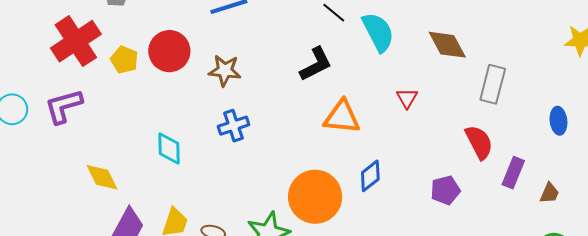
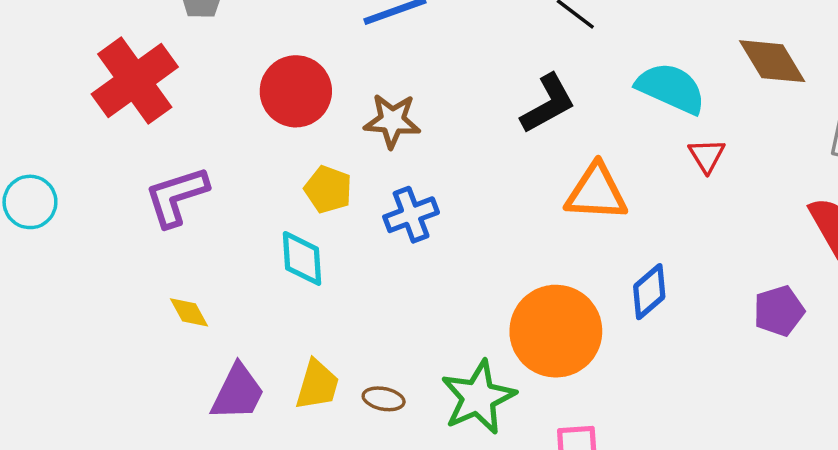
cyan semicircle: (378, 32) -> (671, 88), moved, turned -36
yellow pentagon: (124, 60) -> (328, 189), moved
purple L-shape: (64, 106) -> (176, 196), moved
yellow diamond: (102, 177) -> (189, 312), size x0.7

